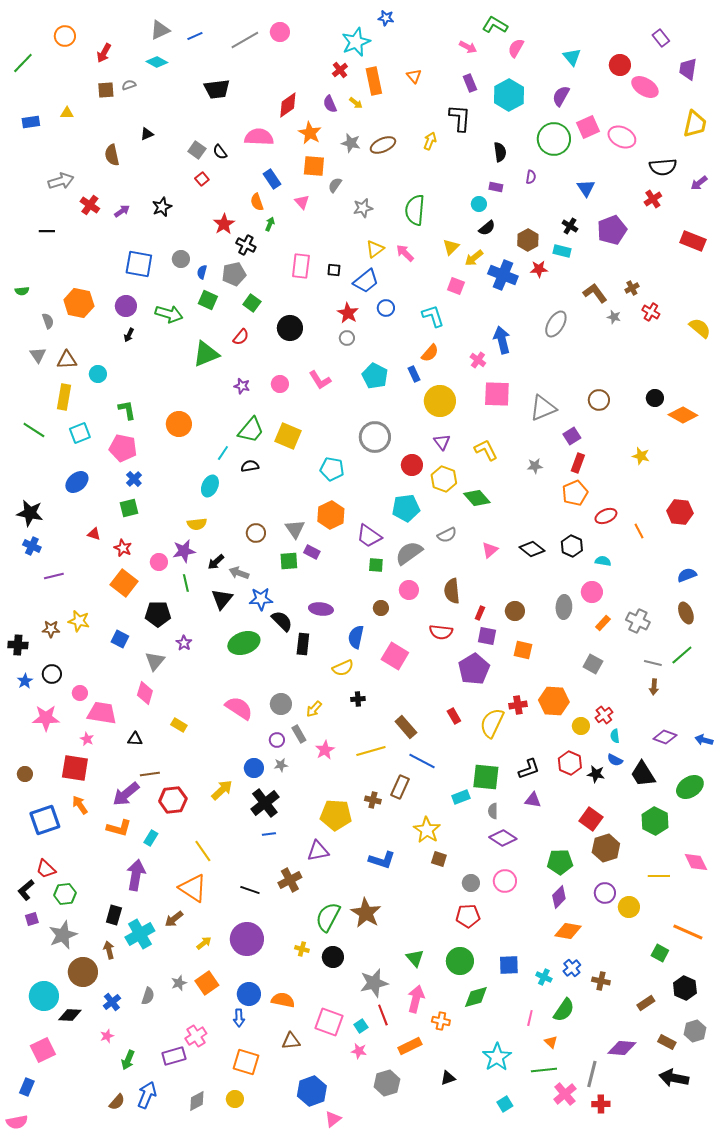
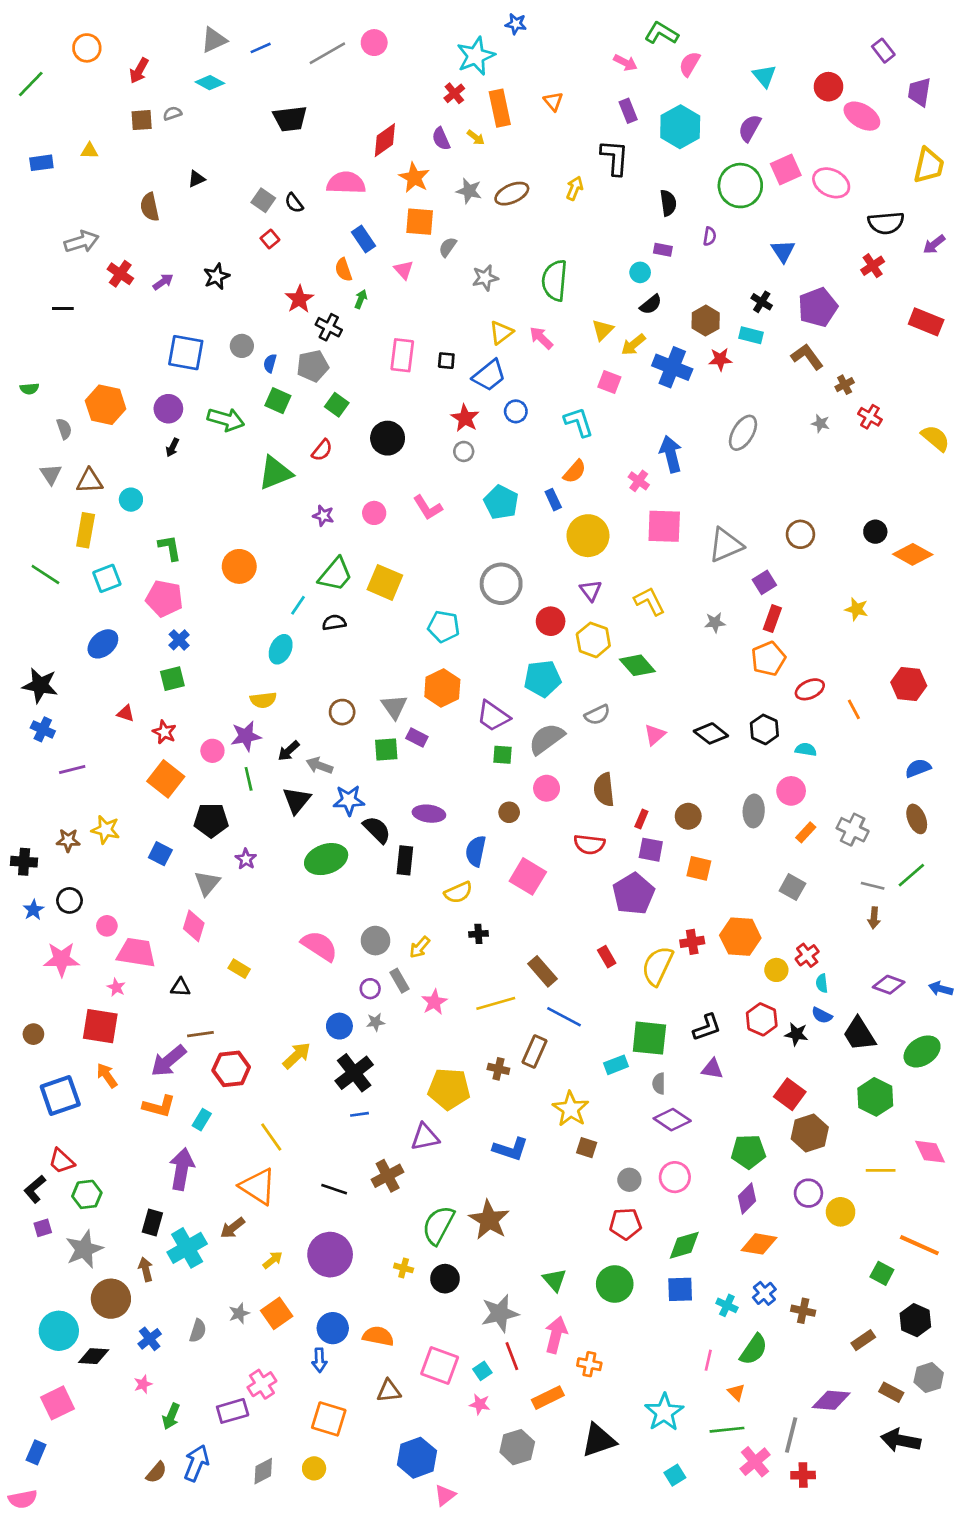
brown L-shape: (595, 293) -> (807, 357), moved
green diamond: (476, 997) -> (684, 1245), moved
black triangle: (448, 1078) -> (599, 1440), size x1.8

